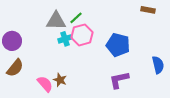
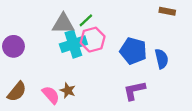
cyan cross: (65, 39) -> (73, 44), size x1.6
blue semicircle: (158, 65) -> (162, 59), moved
brown semicircle: (15, 68) -> (17, 92), moved

